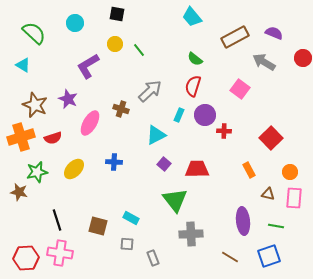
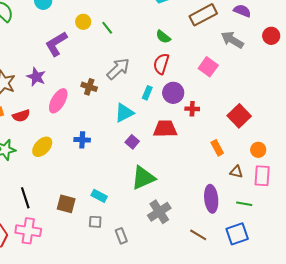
red trapezoid: (197, 169) -> (165, 129), moved
green triangle: (175, 200) -> (143, 178), turned 44
gray cross: (191, 234) -> (159, 212), turned -30

